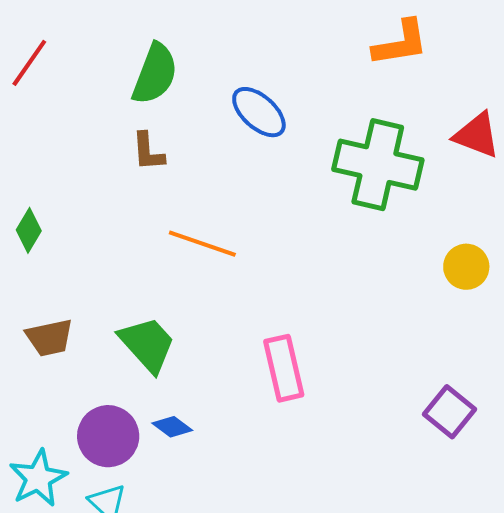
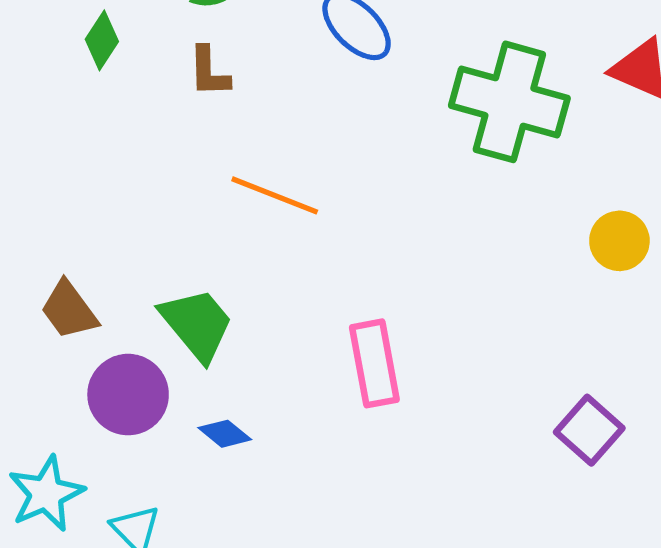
green diamond: (29, 230) -> (102, 40), moved
brown trapezoid: (49, 338) -> (69, 310), turned 63
purple circle: (108, 436) -> (128, 395), moved

